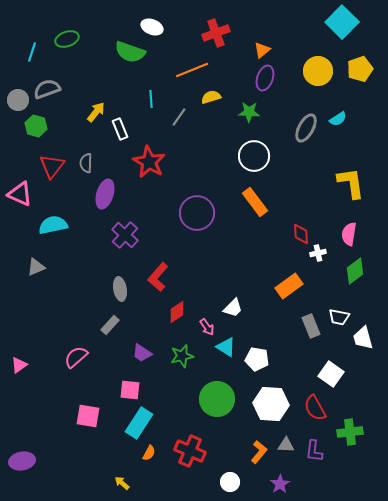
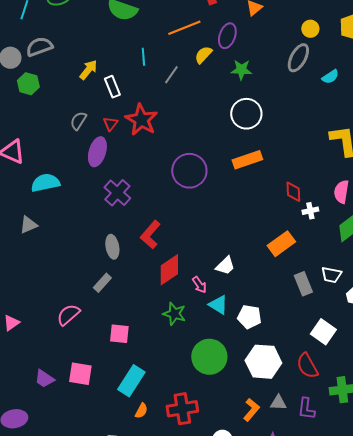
yellow circle: (318, 71) -> (310, 29), size x0.6
purple ellipse: (265, 78) -> (227, 36), moved
yellow semicircle: (211, 97) -> (203, 55), turned -30
gray ellipse: (306, 128) -> (298, 58), moved
gray semicircle: (86, 163) -> (78, 121), turned 30
red triangle: (52, 166) -> (110, 124), moved, size x0.6
orange rectangle: (255, 202) -> (247, 160), turned -72
red diamond: (177, 312) -> (169, 270), size x1.4
purple trapezoid: (142, 353) -> (44, 379), moved
green star: (182, 356) -> (174, 314), turned 30
pink square: (130, 390) -> (119, 334), moved
red cross: (190, 451) -> (182, 409), turned -32

